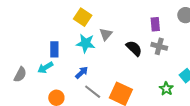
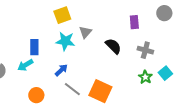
yellow square: (83, 17) -> (62, 15), turned 36
gray cross: (159, 46) -> (145, 50), moved
green star: (166, 89) -> (145, 77), moved

